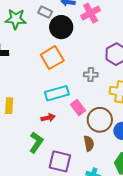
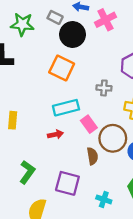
orange square: (52, 58) -> (62, 68), turned -35
green L-shape: (36, 142) -> (27, 172), moved
brown semicircle: (89, 143) -> (92, 156), moved

